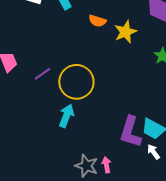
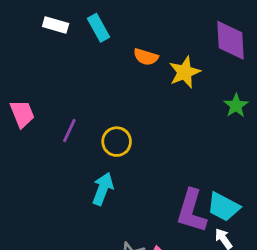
purple line: (42, 74) -> (69, 130), turned -30
yellow circle: (76, 82) -> (117, 142), size x0.6

